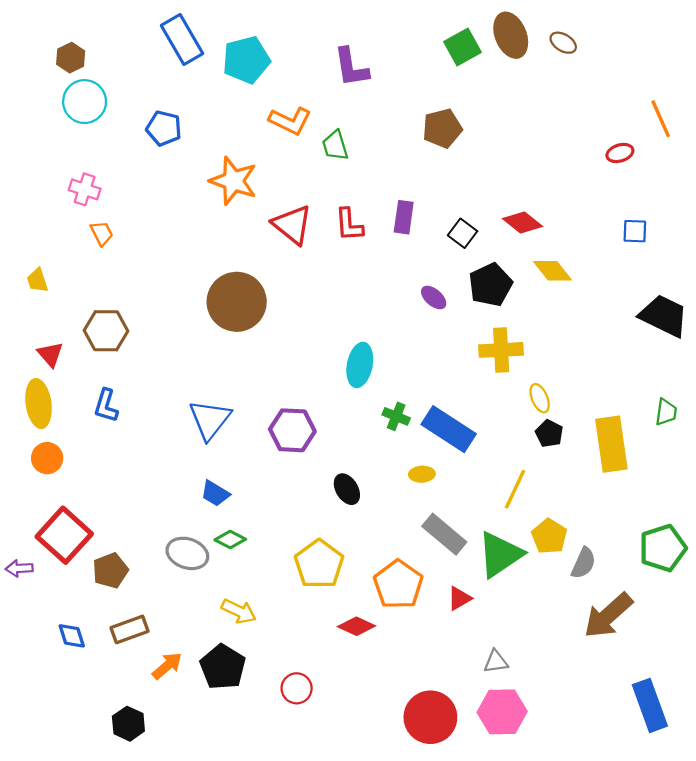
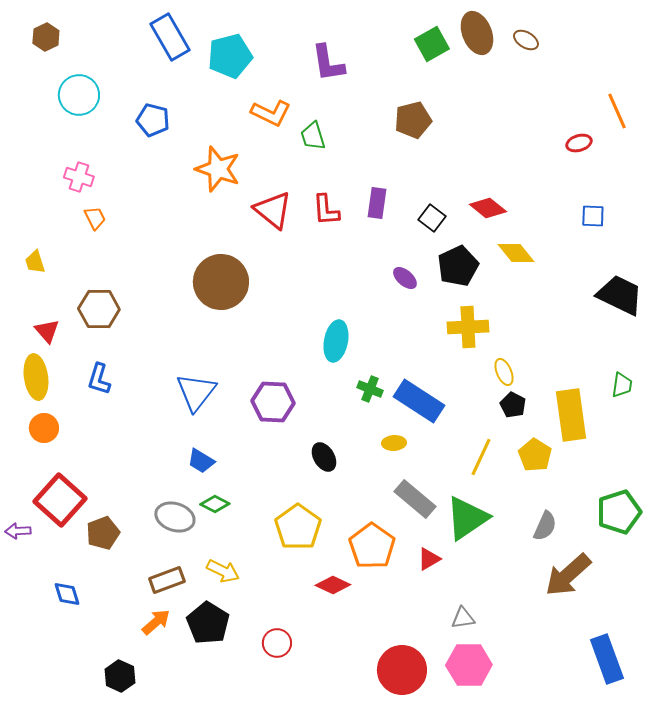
brown hexagon: (71, 58) -> (46, 37), moved
yellow pentagon: (549, 536) -> (535, 455), moved
brown rectangle: (130, 629) -> (167, 580), moved

